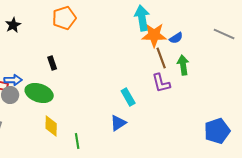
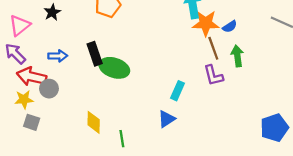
black rectangle: (52, 63) -> (95, 54), size x1.5
blue arrow: (13, 80) -> (58, 56), moved
green ellipse: (39, 93) -> (114, 68), moved
cyan rectangle: (128, 97) -> (177, 91), turned 54

